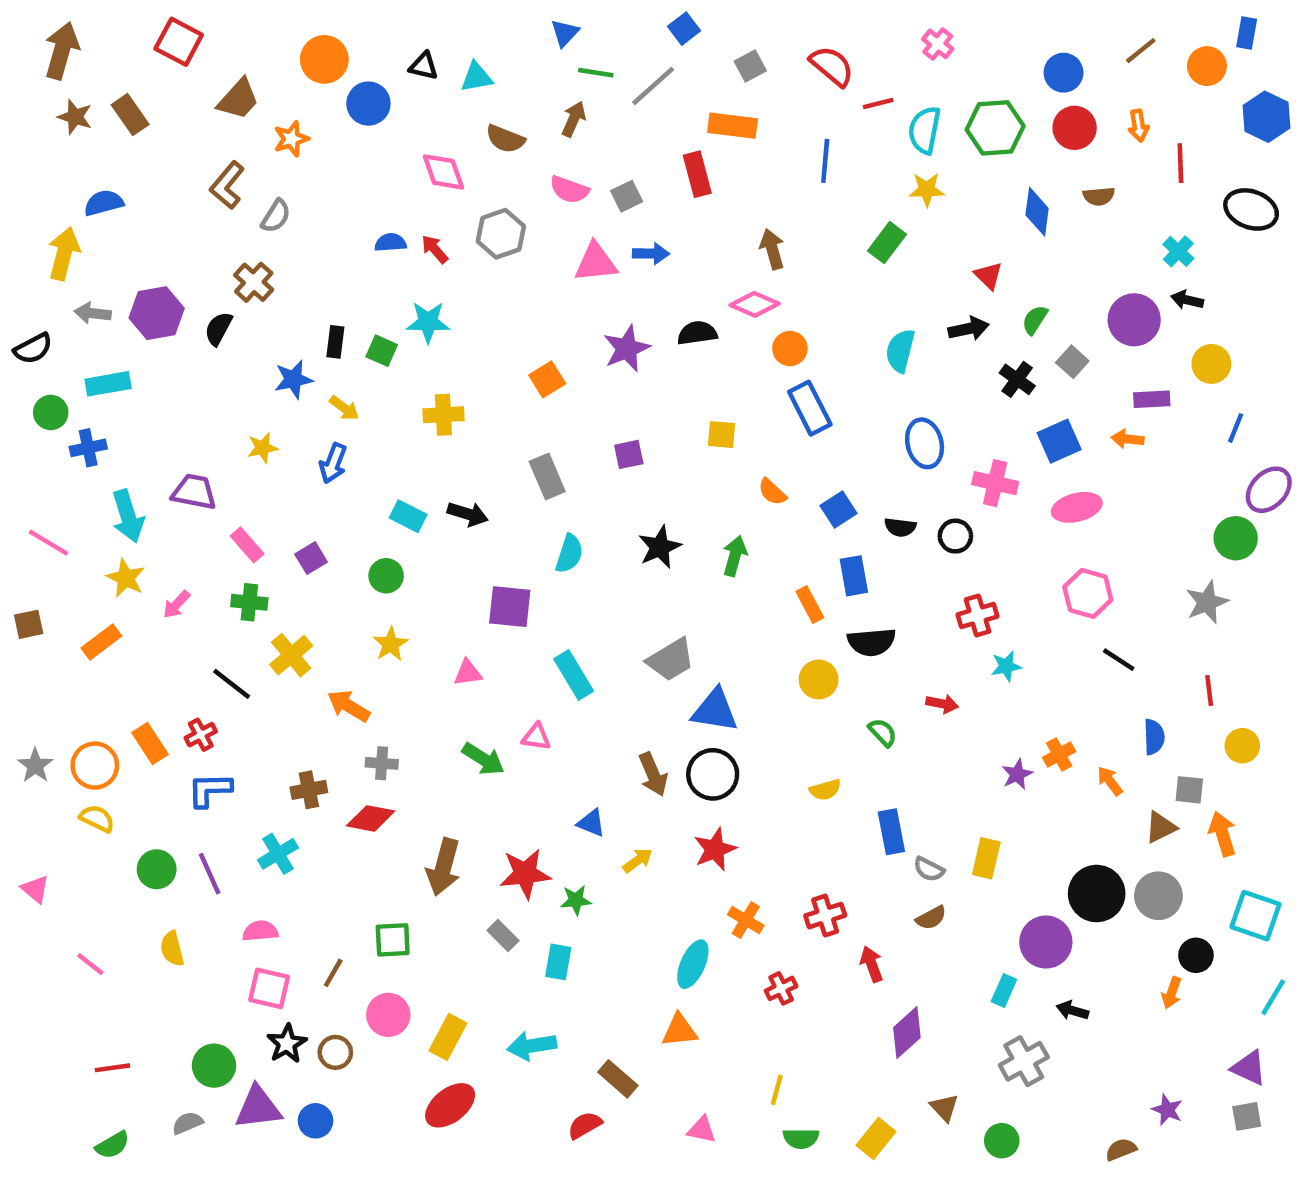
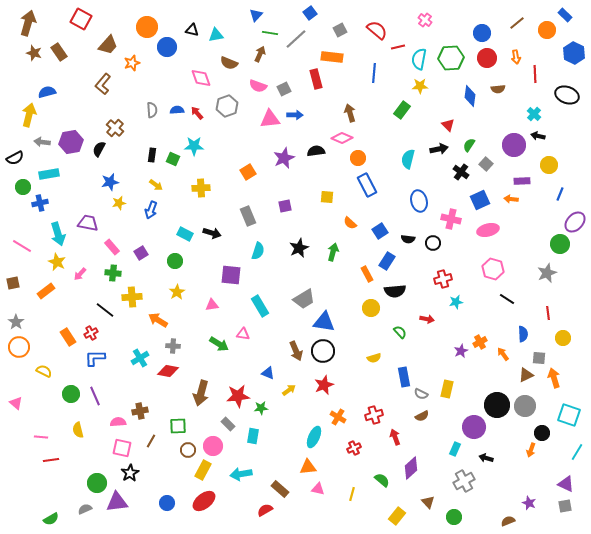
blue rectangle: (1247, 33) -> (565, 15), turned -56
gray semicircle: (276, 216) -> (152, 110), moved, turned -35
blue star: (293, 379) -> (110, 182), moved
blue rectangle: (854, 576) -> (387, 261), turned 42
yellow cross: (291, 655) -> (132, 297), turned 36
gray star: (35, 766) -> (16, 322), moved
orange circle: (95, 766) -> (19, 347), moved
brown cross: (309, 790) -> (140, 411), moved
cyan cross: (278, 854) -> (140, 358), moved
pink line: (90, 964) -> (41, 437), turned -32
pink circle: (388, 1015) -> (213, 446), moved
brown circle: (335, 1052) -> (188, 450), moved
red line: (112, 1068) -> (51, 460), moved
blue circle: (315, 1121) -> (167, 503), moved
pink triangle: (702, 1130) -> (318, 489), moved
green semicircle: (801, 1138) -> (382, 480), moved, turned -140

